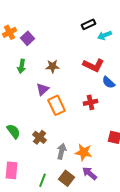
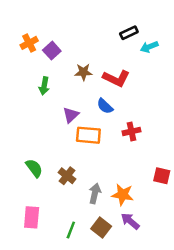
red L-shape: (94, 65) -> (116, 78), moved
brown star: (52, 66) -> (83, 72), moved
blue semicircle: (108, 82) -> (105, 106), moved
orange rectangle: (56, 105) -> (88, 135), turned -60

